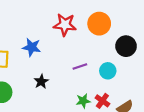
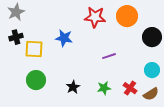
cyan circle: (108, 71) -> (152, 70), moved
black star: (41, 82) -> (73, 87), moved
green star: (83, 101) -> (104, 88), moved

